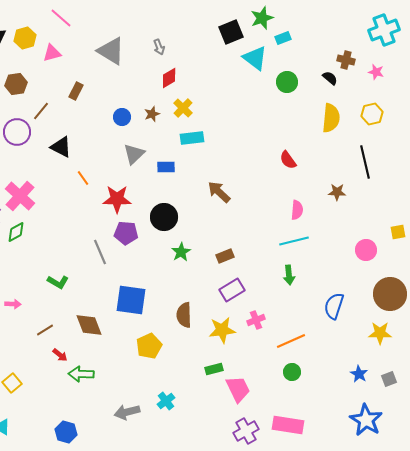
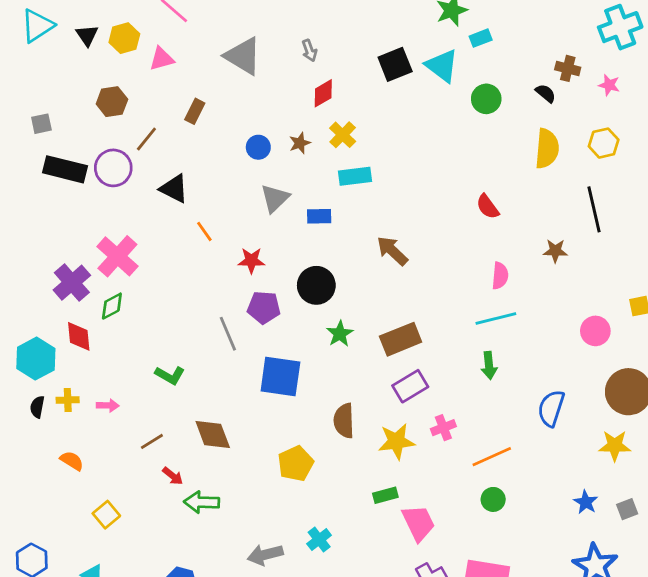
black square: (231, 32) -> (395, 64), moved
red star: (117, 199) -> (251, 260), size x0.7
brown rectangle: (225, 256) -> (401, 339), size x1.6
blue square: (131, 300) -> (280, 377), moved

